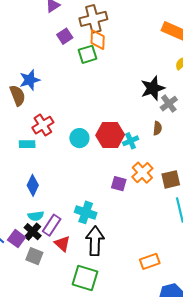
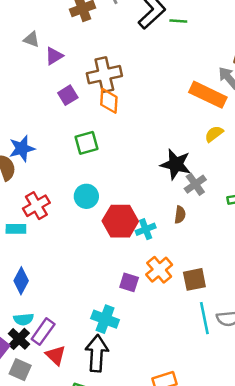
green square: (88, 54) -> (86, 143), moved
black star: (153, 88) -> (176, 164), turned 30
cyan circle: (79, 138) -> (86, 196), moved
cyan cross: (86, 212) -> (105, 319), moved

